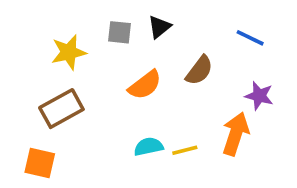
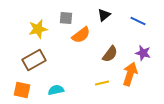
black triangle: (159, 27) -> (104, 15), moved
brown semicircle: (199, 70) -> (110, 54), moved
orange semicircle: (145, 85) -> (81, 35), moved
cyan semicircle: (148, 147) -> (56, 90), moved

